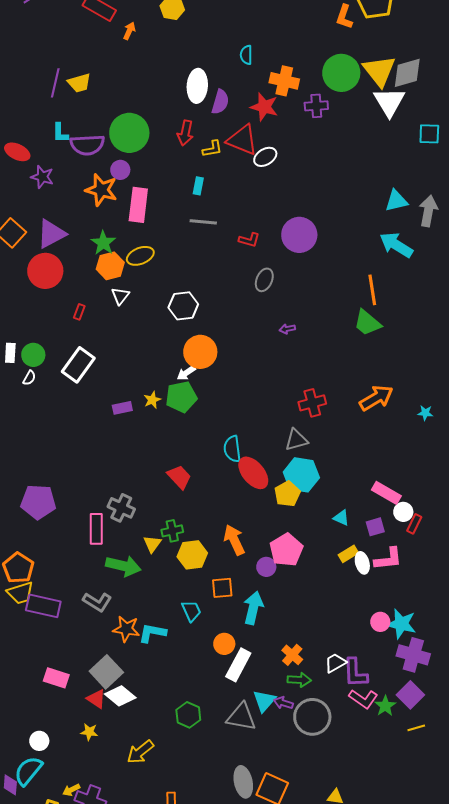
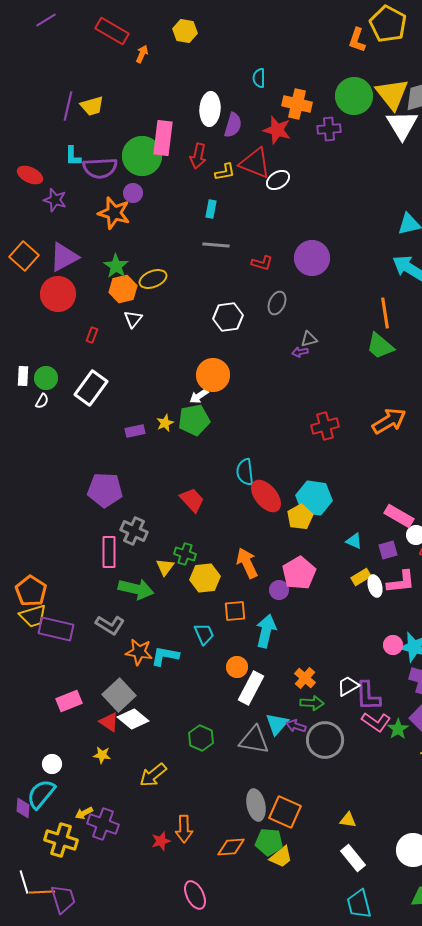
pink rectangle: (138, 205) -> (163, 138), moved
white hexagon: (183, 306) -> (228, 317), moved
gray triangle: (296, 440) -> (309, 339), moved, size x0.7
purple pentagon: (38, 502) -> (105, 490), moved
green cross: (172, 531) -> (185, 554), turned 30
pink rectangle: (56, 678) -> (69, 701), turned -40

